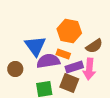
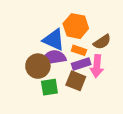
blue triangle: (35, 46) -> (54, 40), moved, turned -30
orange rectangle: (63, 54) -> (79, 50), moved
brown circle: (15, 69) -> (38, 66), moved, size x1.5

